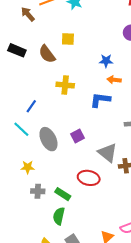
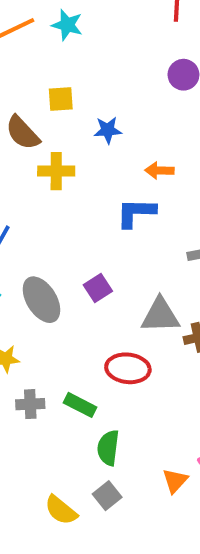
blue star: (106, 61) -> (108, 130), moved
yellow cross: (65, 85) -> (56, 171), moved
gray triangle: (108, 153) -> (160, 315), turned -35
green semicircle: (59, 216) -> (108, 448), moved

